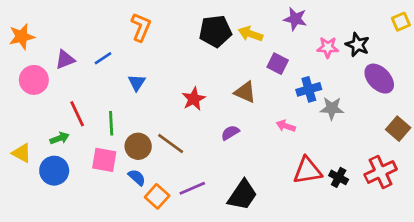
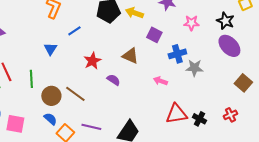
black star: (358, 45) -> (225, 21), moved
blue line: (103, 58) -> (74, 31), moved
purple semicircle: (230, 133) -> (113, 80), moved, turned 64
pink square: (104, 160) -> (15, 124), moved
red cross: (381, 172) -> (230, 115), size x0.6
purple line: (192, 188) -> (91, 127), turned 36

